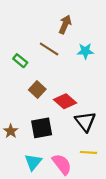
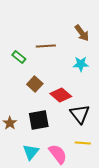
brown arrow: (65, 24) -> (82, 33), moved, turned 120
brown line: (49, 49) -> (46, 46), turned -36
cyan star: (85, 51) -> (81, 64), moved

